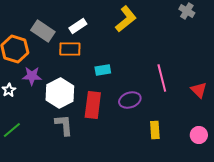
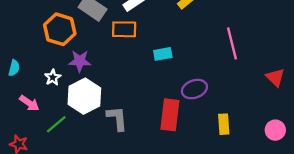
pink line: (162, 78) -> (232, 43), moved
white hexagon: (60, 93) -> (84, 96), moved
red rectangle: (93, 105) -> (170, 115), moved

